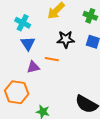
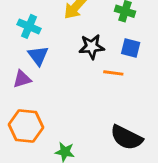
orange line: (52, 59) -> (113, 73), moved
purple triangle: (33, 67) -> (22, 79), moved

